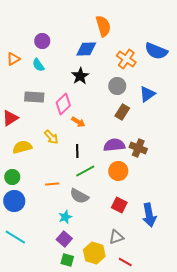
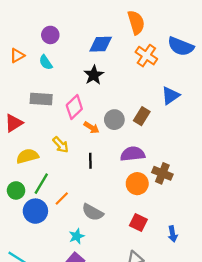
orange semicircle: (103, 26) -> (136, 22), moved
gray circle: (117, 86) -> (114, 120), moved
brown cross: (138, 148) -> (162, 173), moved
green line: (85, 171) -> (41, 184), moved, turned -30
orange line: (52, 184) -> (62, 198), turned -40
blue circle: (14, 201) -> (35, 211), moved
blue arrow: (149, 215) -> (173, 234), size x0.6

